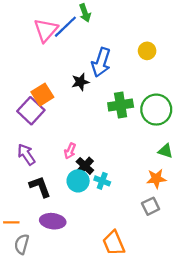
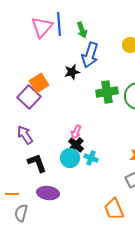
green arrow: (85, 13) -> (82, 30), moved
blue line: (65, 27) -> (59, 24), turned -50
pink arrow: (70, 151) -> (76, 132), moved
orange trapezoid: (114, 243) -> (114, 209), moved

